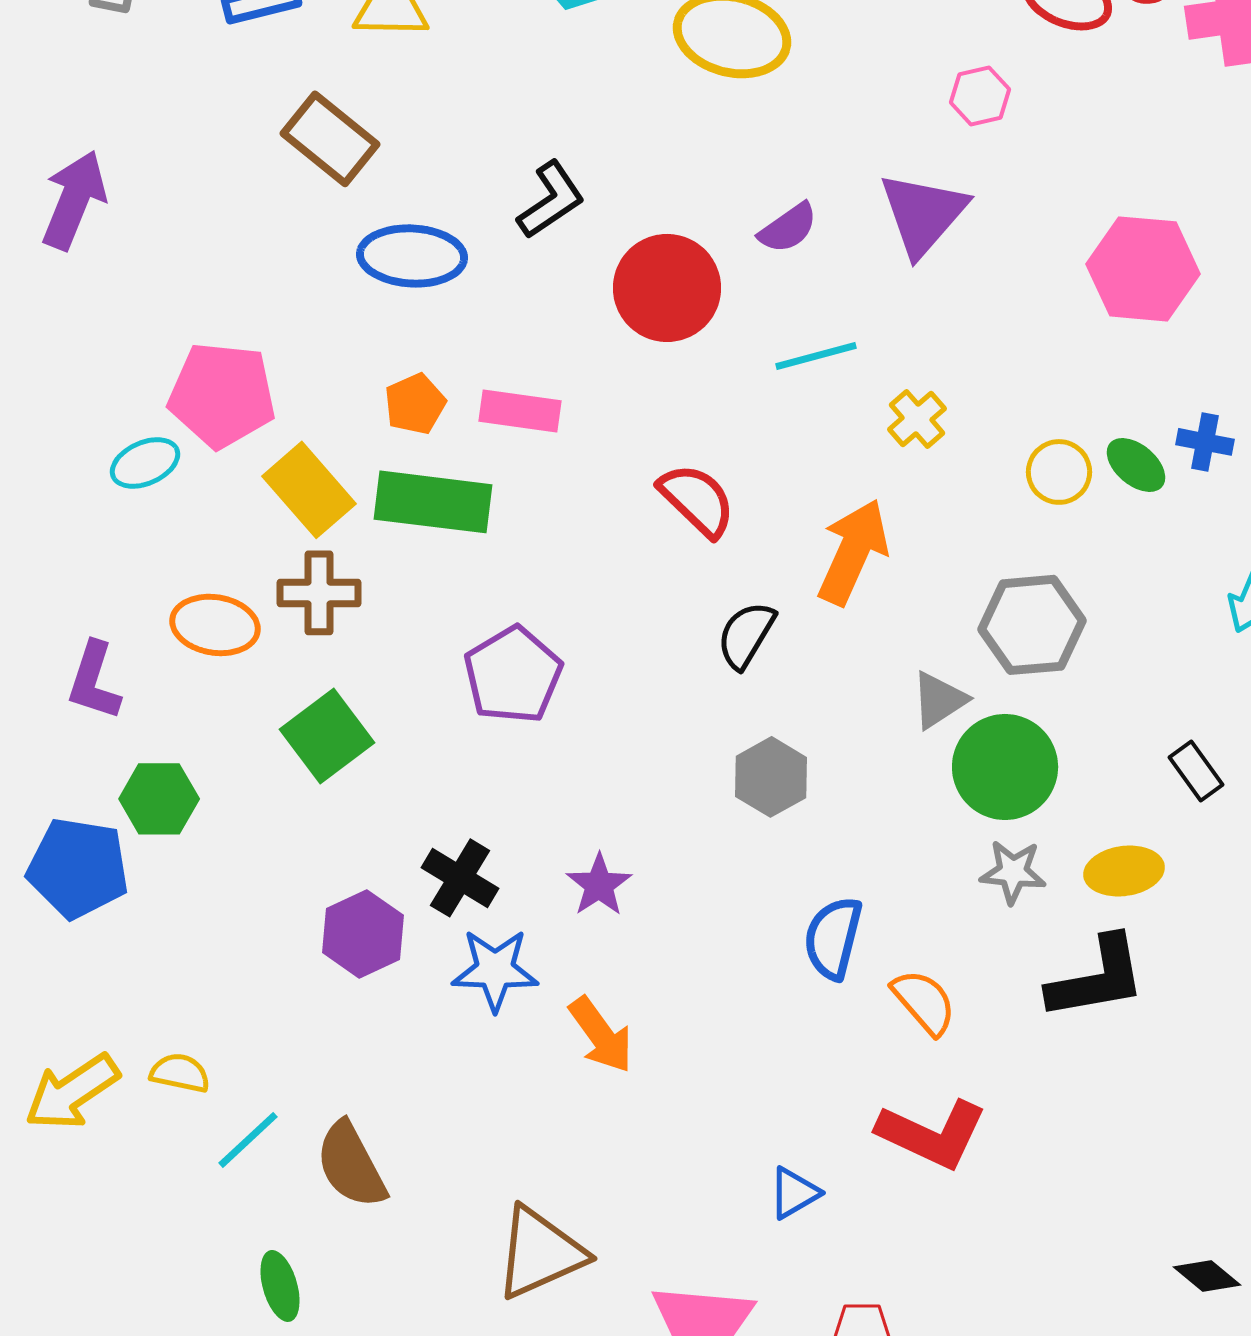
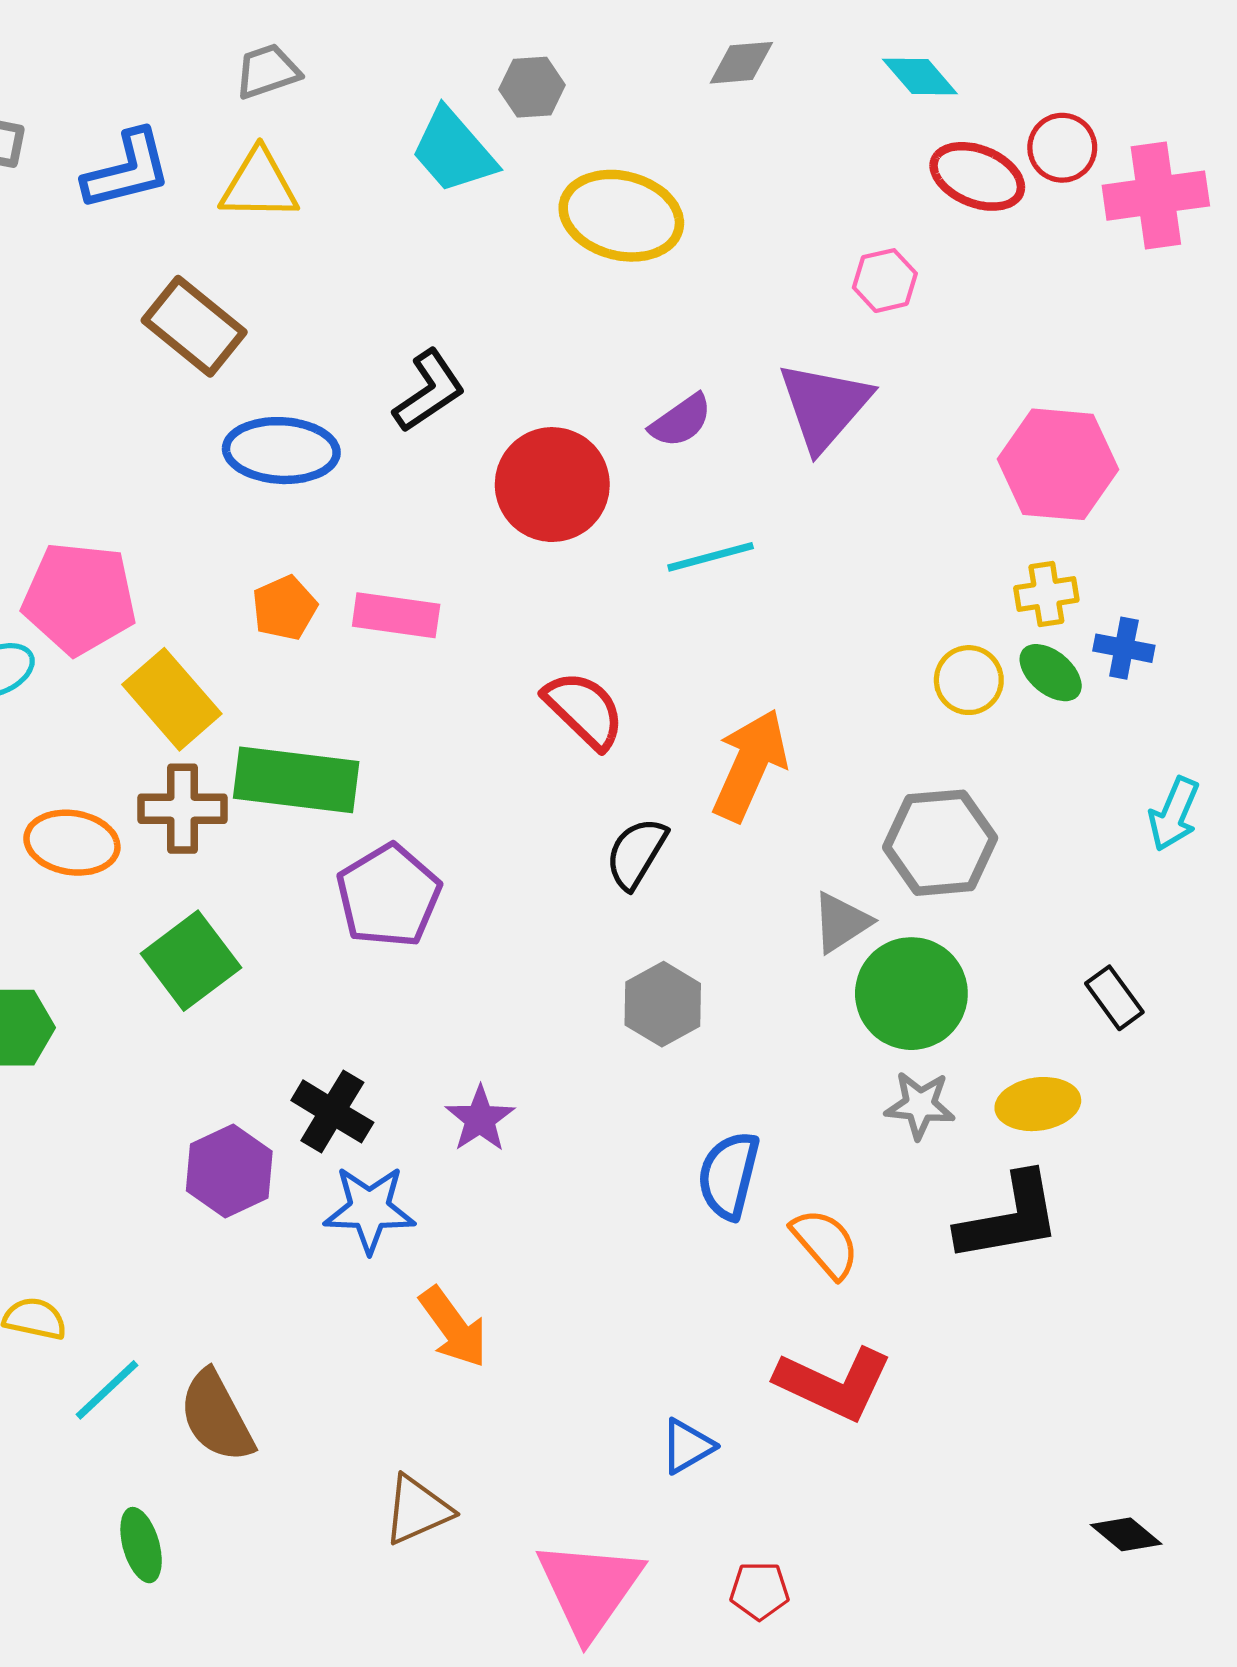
yellow cross: (917, 419) -> (1046, 594), moved, turned 32
green rectangle: (433, 502) -> (296, 780), moved
orange arrow: (601, 1035) -> (453, 1327), moved
brown triangle: (540, 1253) -> (417, 1510), size x0.7

